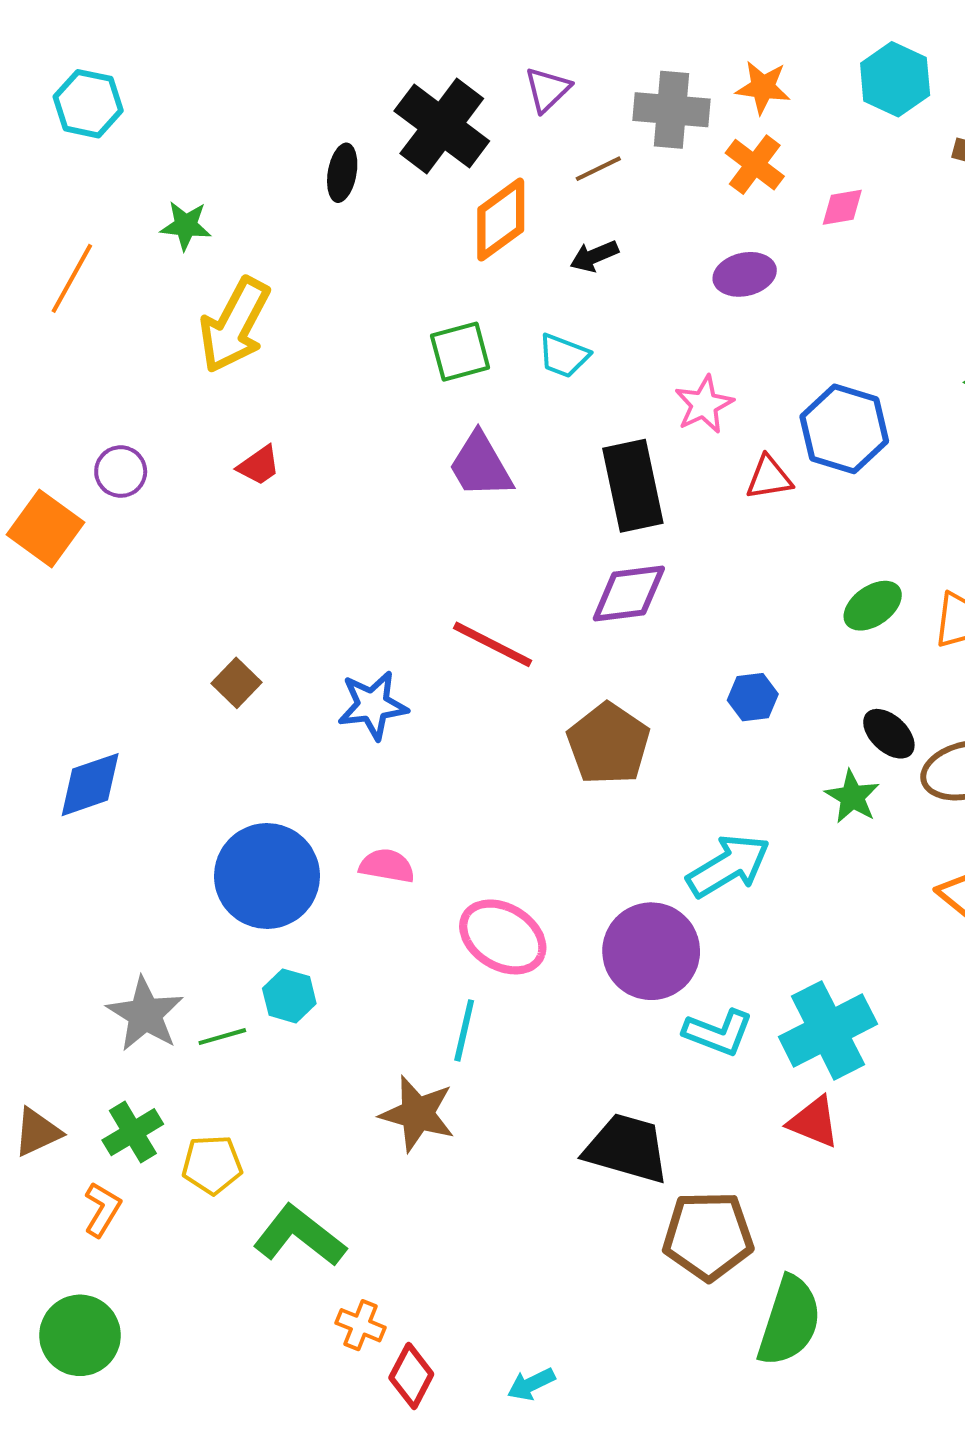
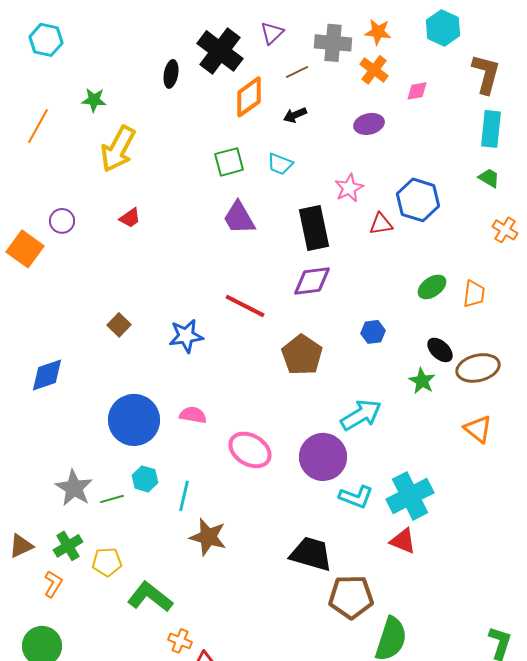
cyan line: (464, 1030) -> (184, 496), moved

